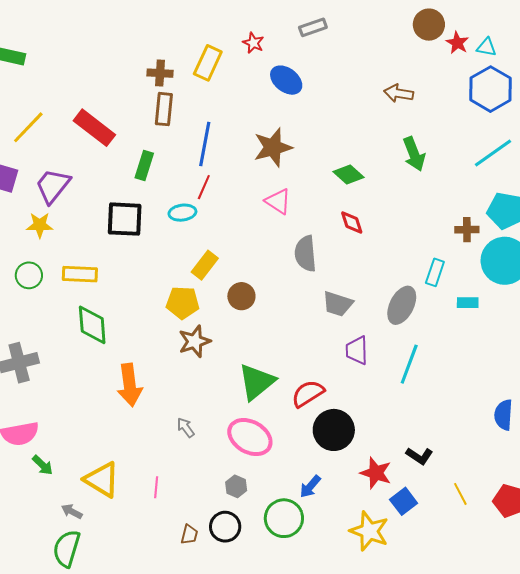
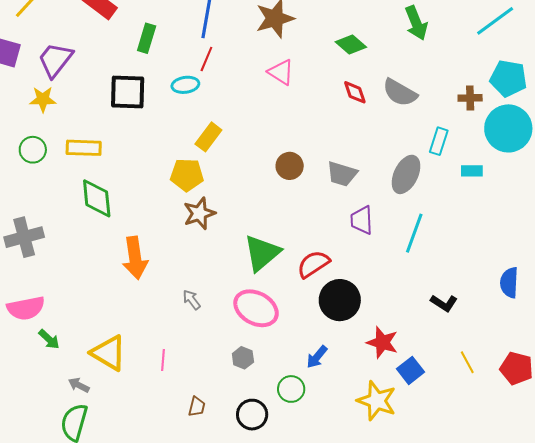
gray semicircle: (305, 254) -> (400, 93), moved, turned -54
brown circle: (241, 296) -> (290, 166), moved
black L-shape: (419, 456) -> (444, 303), moved
green circle: (284, 518) -> (291, 389), size x0.7
black circle: (225, 527) -> (252, 415), moved

